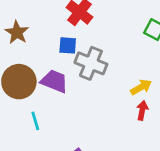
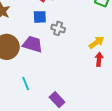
gray cross: (91, 63) -> (58, 28), size x0.6
cyan line: (35, 121) -> (26, 83), moved

